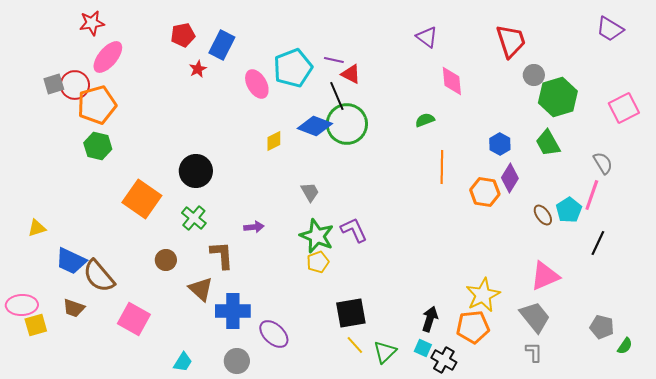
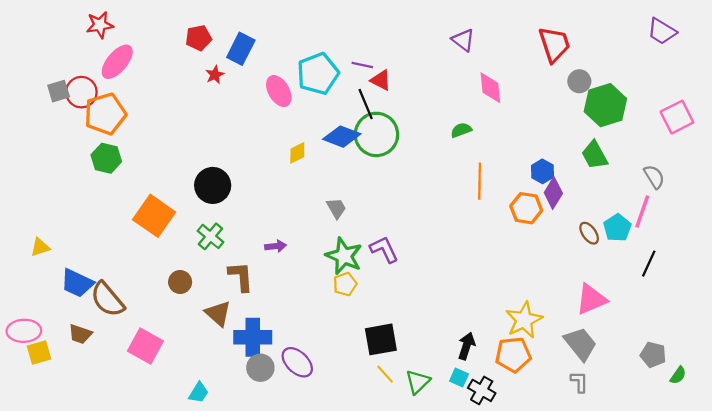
blue hexagon: (500, 144) -> (542, 171), moved
gray circle: (237, 361) -> (260, 368), moved

